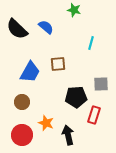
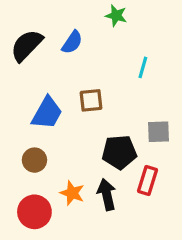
blue semicircle: (46, 27) -> (72, 42), turned 84
black semicircle: (17, 29) -> (27, 45), turned 90
black arrow: (68, 135) -> (107, 195), moved

